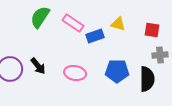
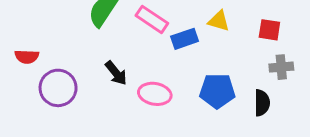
black arrow: (38, 66) -> (116, 73), moved
black semicircle: (147, 79) -> (262, 103), size x0.7

